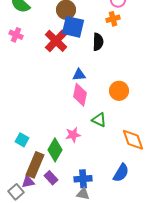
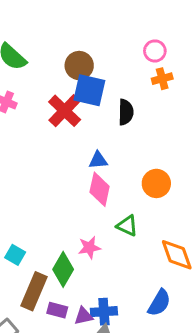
orange cross: (113, 19) -> (162, 79), moved
purple rectangle: (51, 178) -> (57, 310), turned -32
purple triangle: (28, 182) -> (84, 316), moved

